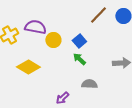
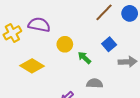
yellow circle: (53, 40) -> (65, 44), moved
blue square: (79, 41) -> (109, 44), moved

